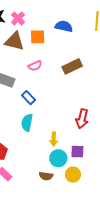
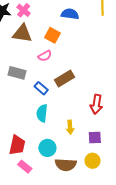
orange square: (38, 37) -> (52, 35), moved, turned 35
brown rectangle: (72, 66) -> (65, 79), moved
cyan circle: (58, 158) -> (47, 148), moved
brown semicircle: (46, 176) -> (66, 165), size x1.5

